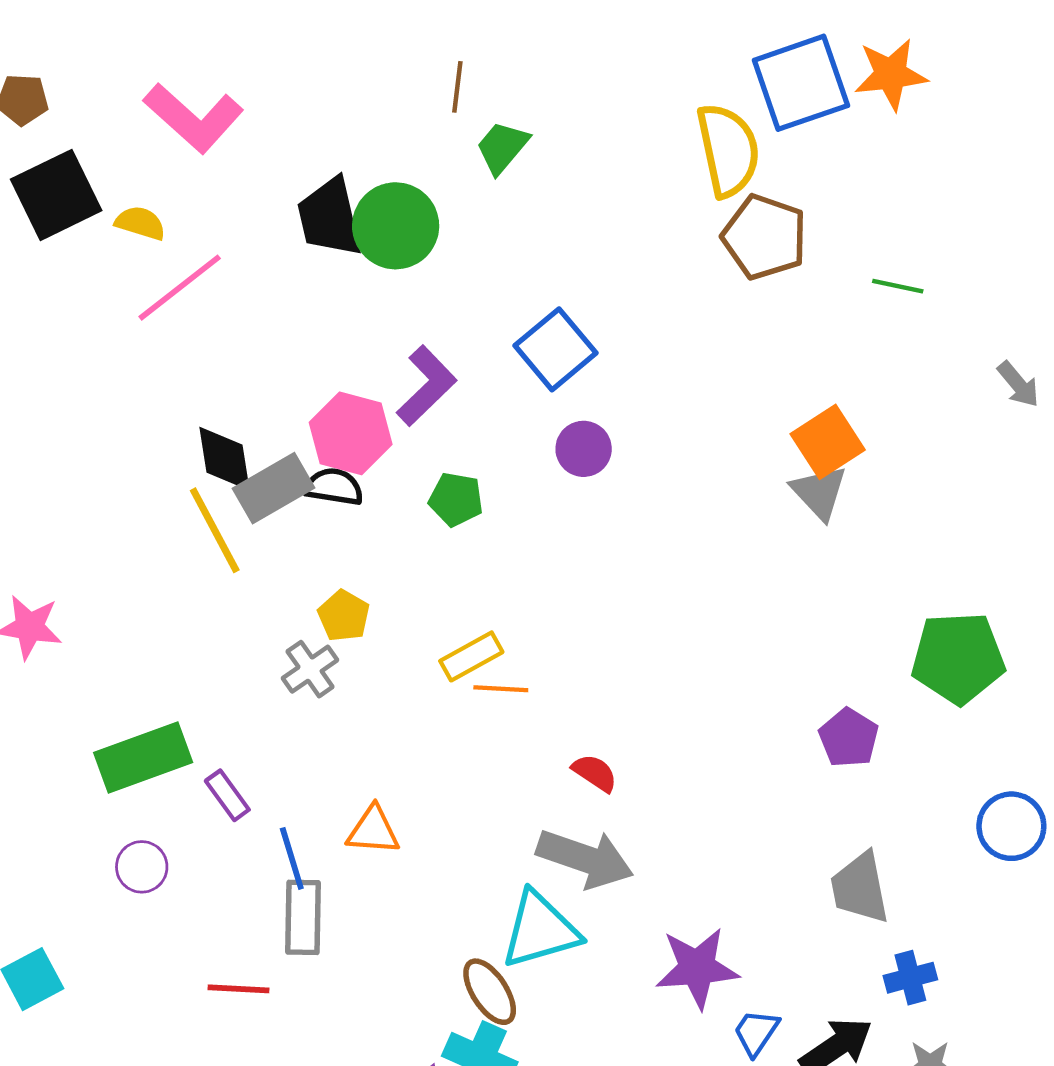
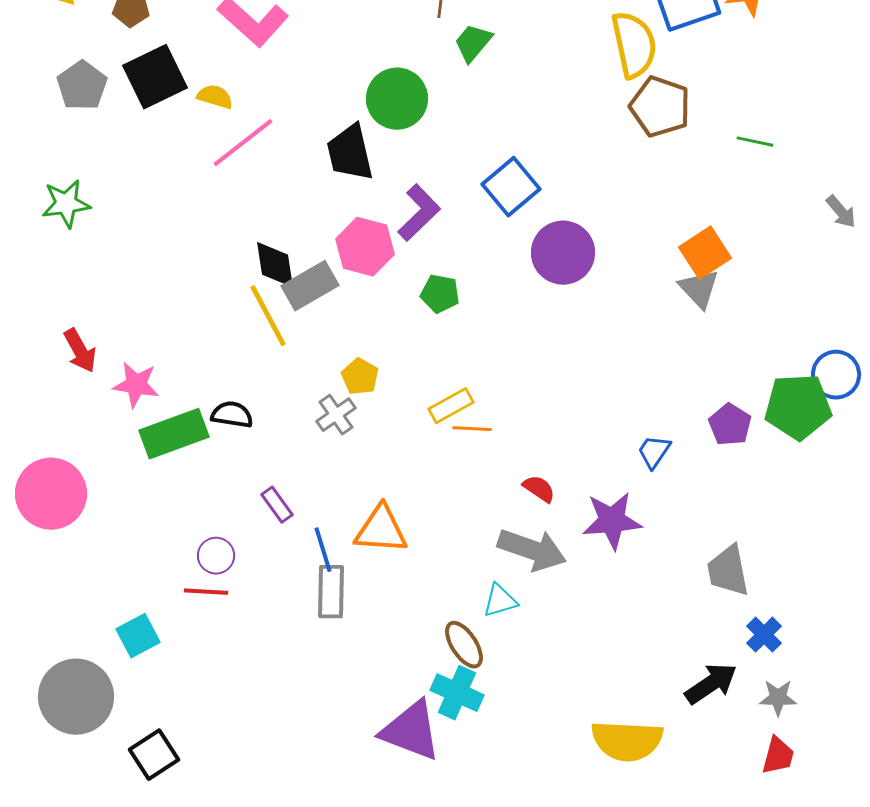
black trapezoid: (330, 217) -> (350, 153), moved
purple circle: (584, 449) -> (563, 253), moved, size x1.6
black semicircle: (334, 487) -> (232, 415), moved
purple pentagon: (849, 738) -> (730, 425), moved
green rectangle: (143, 757) -> (174, 434), moved
blue circle: (1011, 826) -> (836, 375), moved
orange triangle: (373, 830) -> (381, 530), size x1.4
cyan triangle: (540, 930) -> (500, 601), size x0.6
purple star: (697, 968) -> (612, 521), moved
blue cross: (910, 978) -> (764, 635), turned -30
red line: (239, 989) -> (206, 592), moved
blue trapezoid: (756, 1032) -> (654, 452), moved

